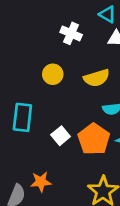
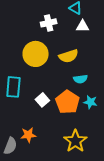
white cross: (71, 33) -> (49, 23), turned -35
yellow circle: (53, 74) -> (36, 54), size x1.6

